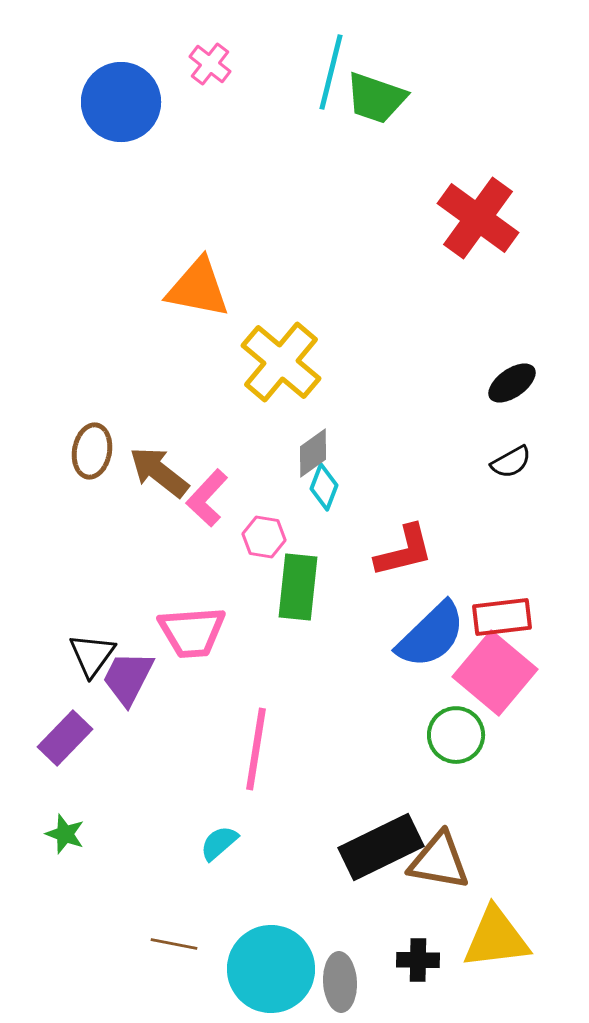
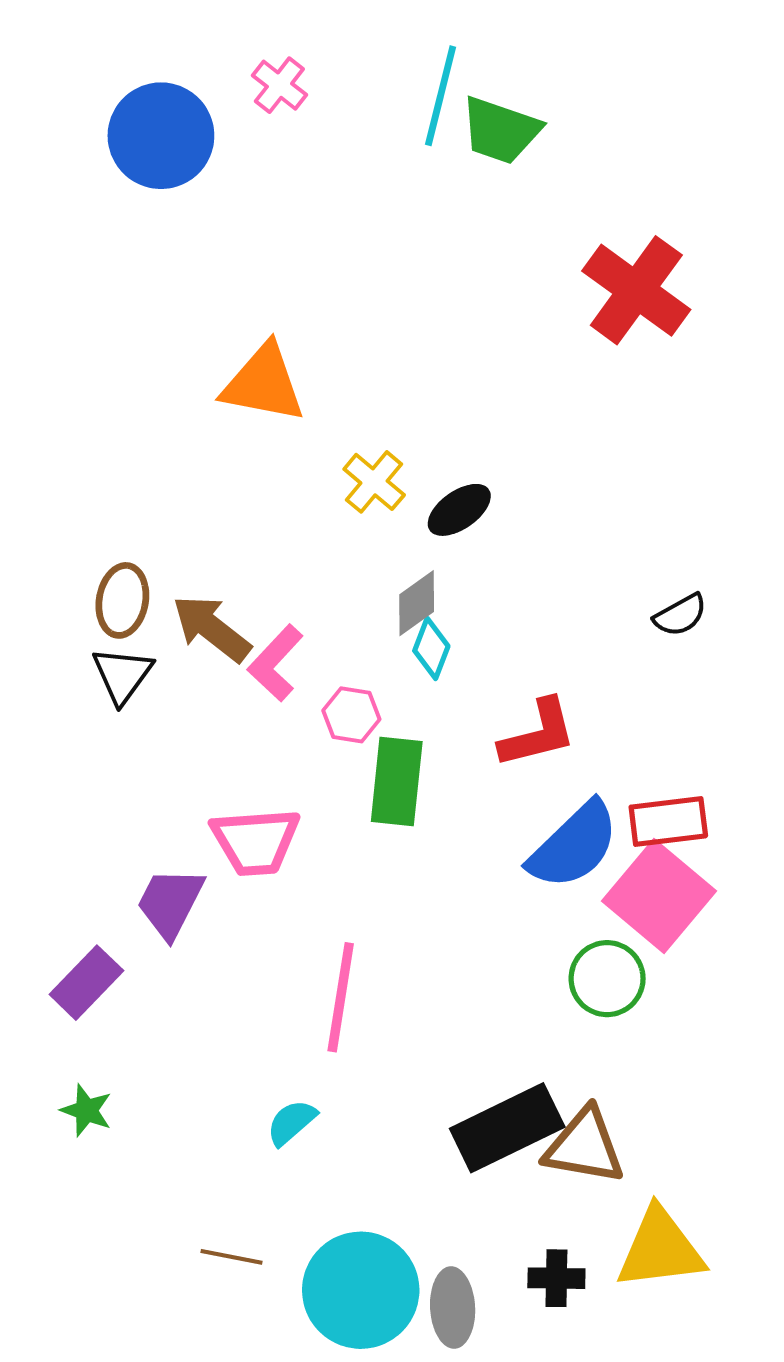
yellow cross: (281, 362) -> (374, 482), size x0.6
black ellipse: (512, 383) -> (459, 510), moved
black triangle: (92, 655) -> (122, 675), moved

